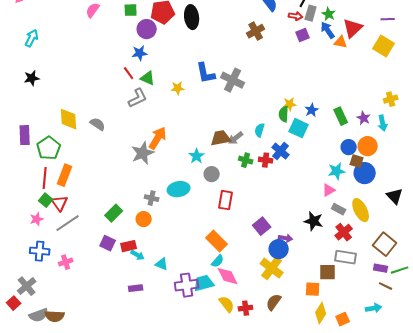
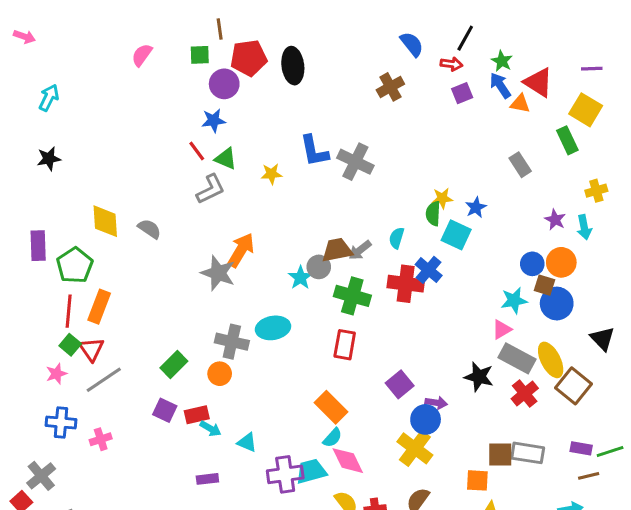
gray rectangle: (311, 13) -> (520, 165), moved, turned -49
red triangle: (353, 28) -> (538, 82), turned -45
green rectangle: (341, 116) -> (567, 140), moved
gray star: (143, 153) -> (218, 273), turned -30
green cross: (246, 160) -> (352, 296), moved, size x1.6
red cross: (266, 160) -> (406, 284), size x1.6
gray circle: (212, 174) -> (319, 267), moved
gray cross: (152, 198) -> (232, 342), size x1.5
gray rectangle: (339, 209) -> (517, 358), size x1.6
brown square: (385, 244) -> (573, 386), moved
gray rectangle: (346, 257) -> (528, 453), moved
brown line: (386, 286) -> (589, 476), turned -40

